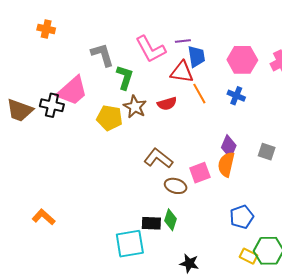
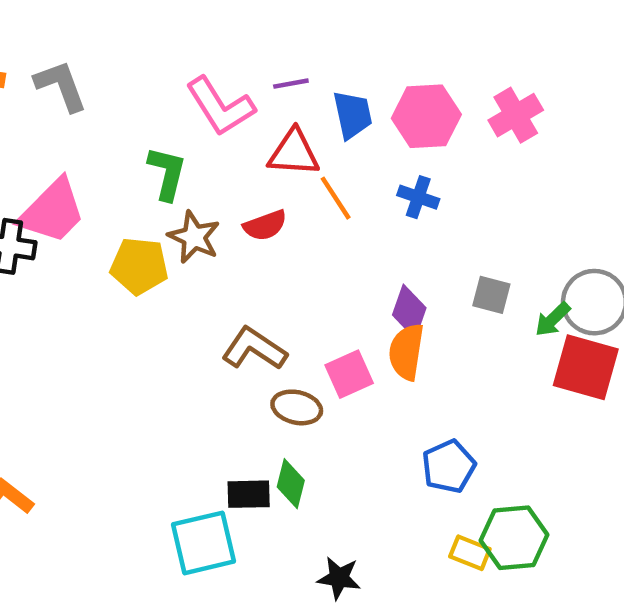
gray L-shape: (102, 55) -> (61, 86), moved
blue trapezoid: (196, 56) -> (353, 115), moved
gray square: (267, 152) -> (491, 295), moved

